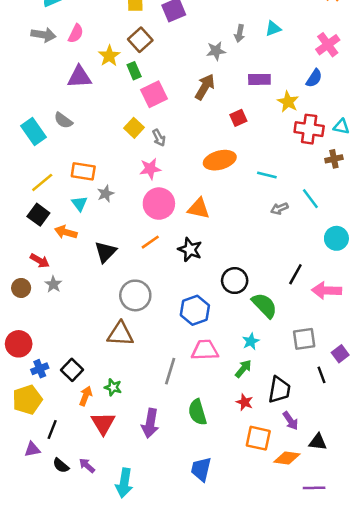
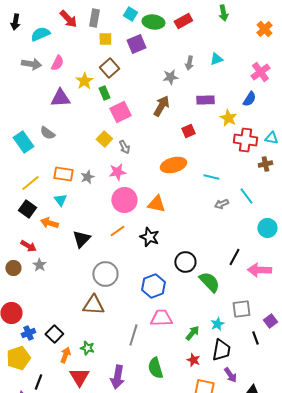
gray star: (106, 194) -> (87, 177), moved
cyan star: (251, 341) -> (217, 324), moved

